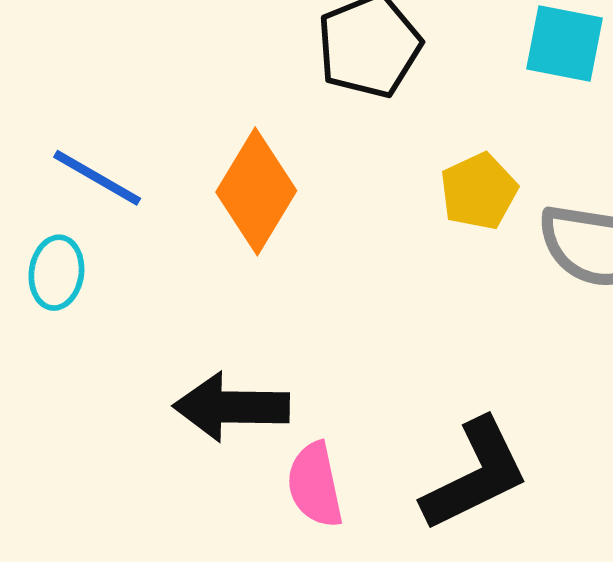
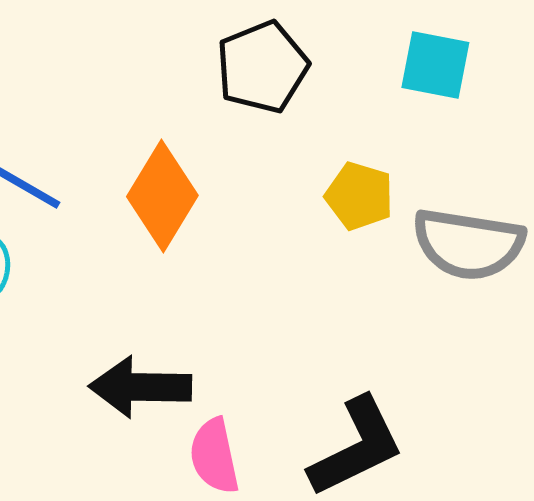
yellow pentagon: (479, 191) -> (359, 196), turned -30

